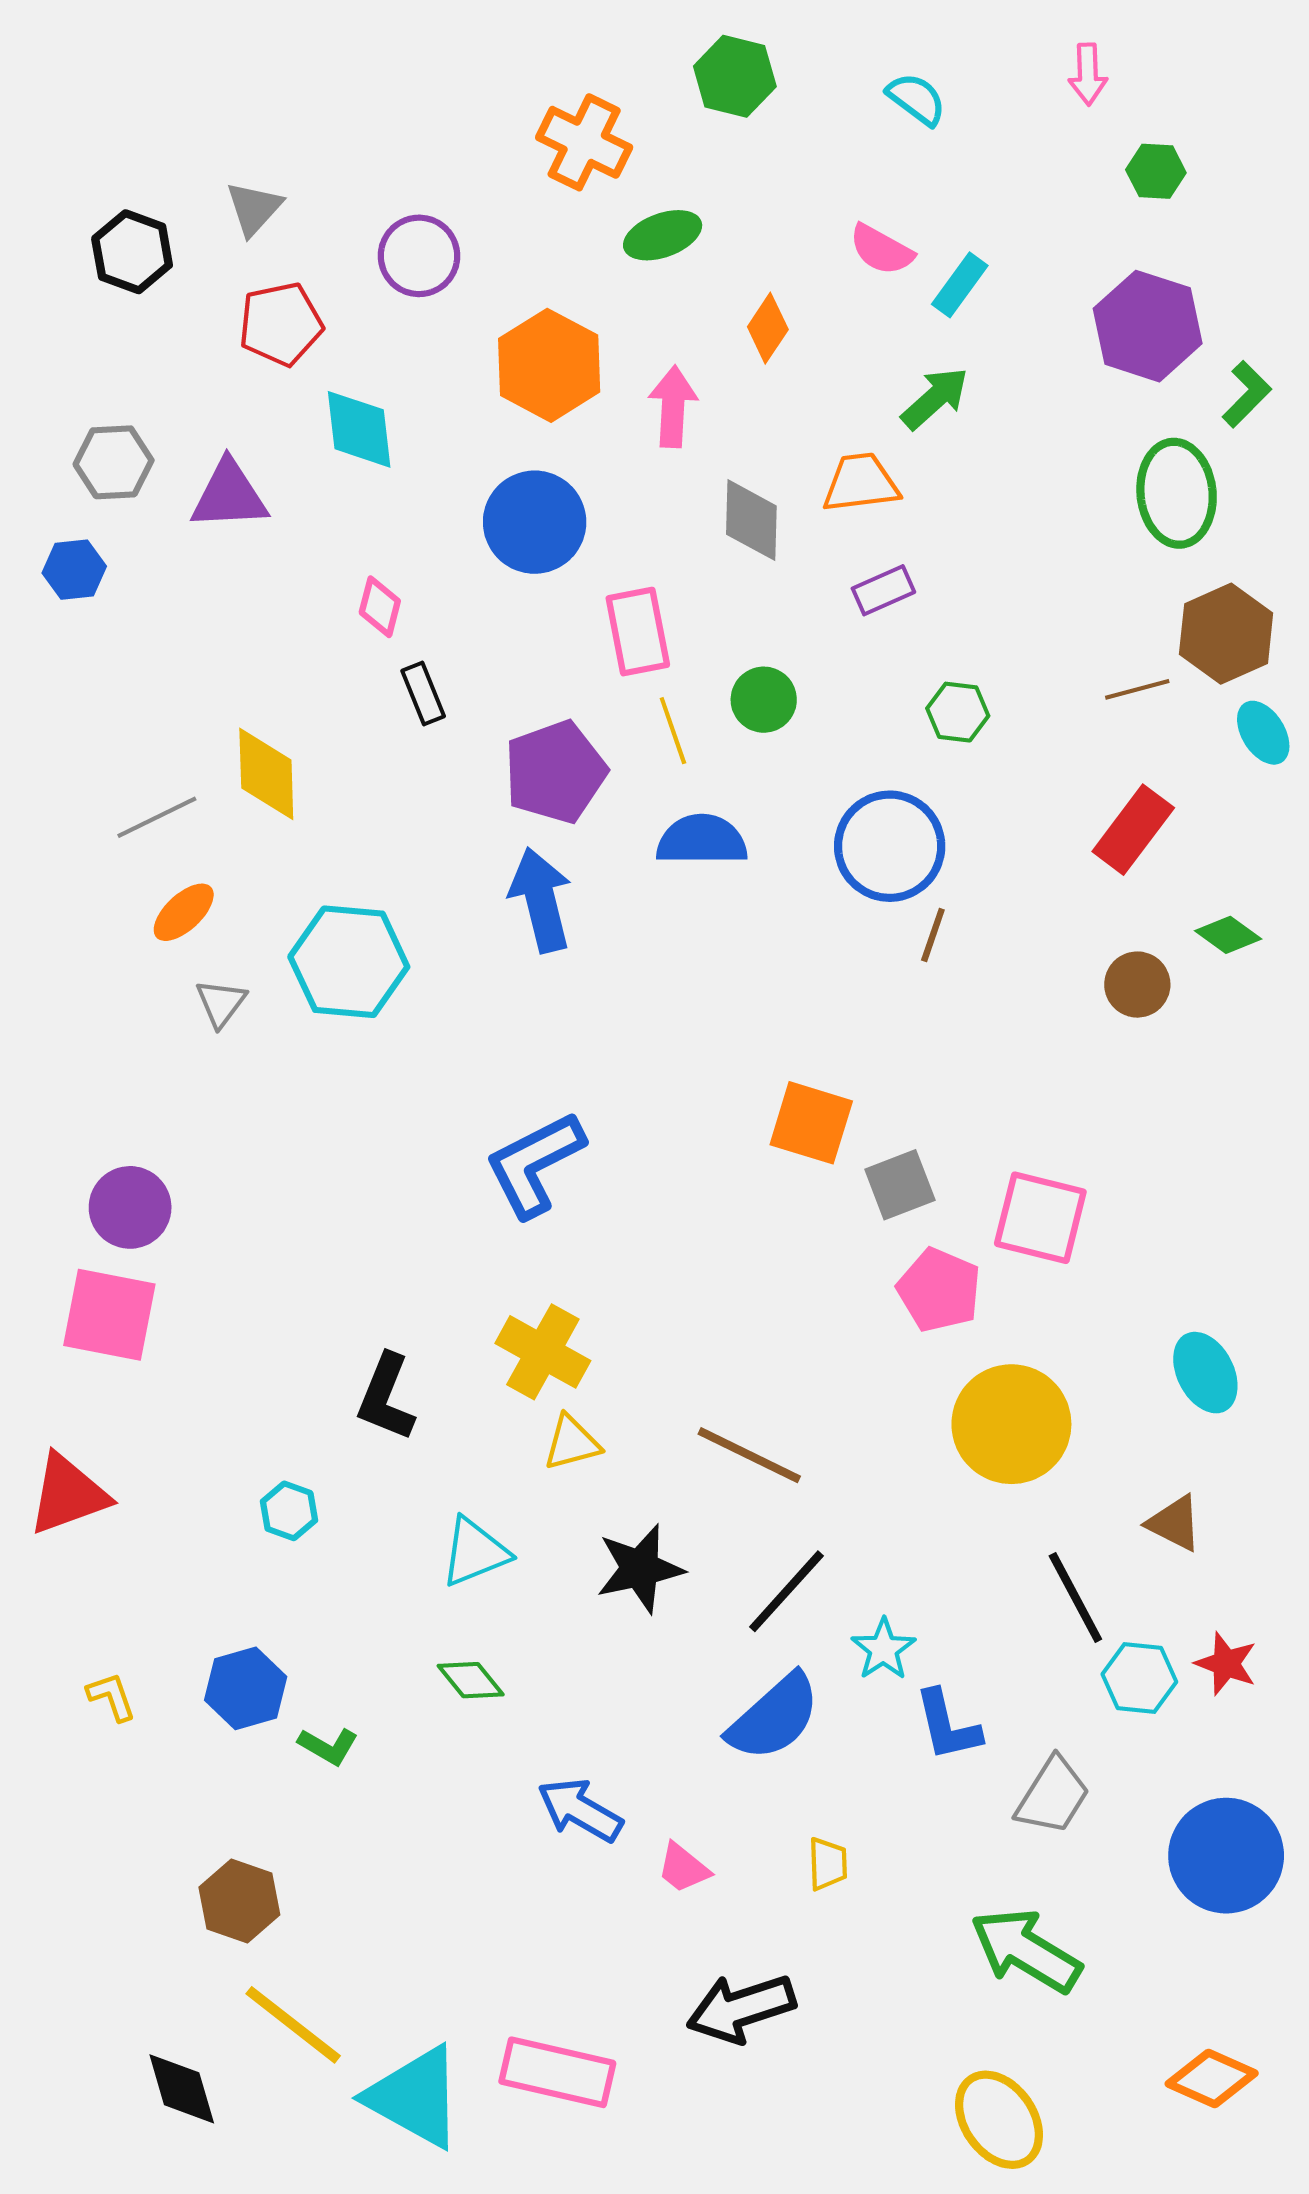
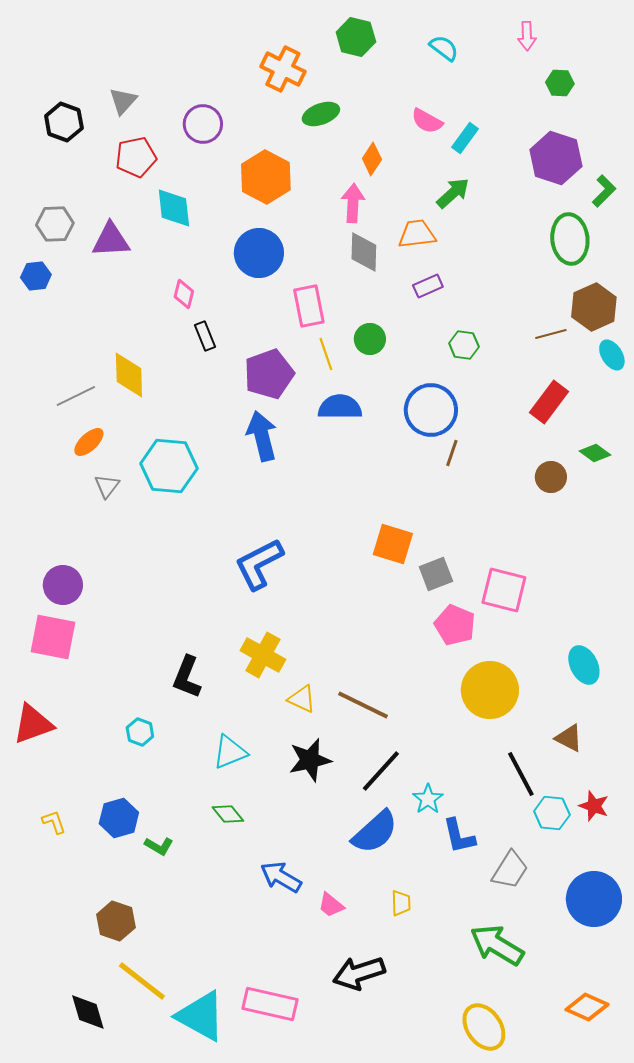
pink arrow: (673, 407) -> (353, 203), moved
yellow triangle: (572, 1443) -> (302, 699), moved, turned 40

